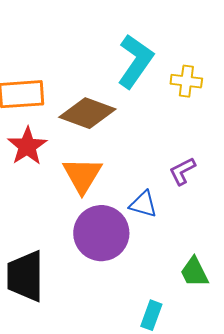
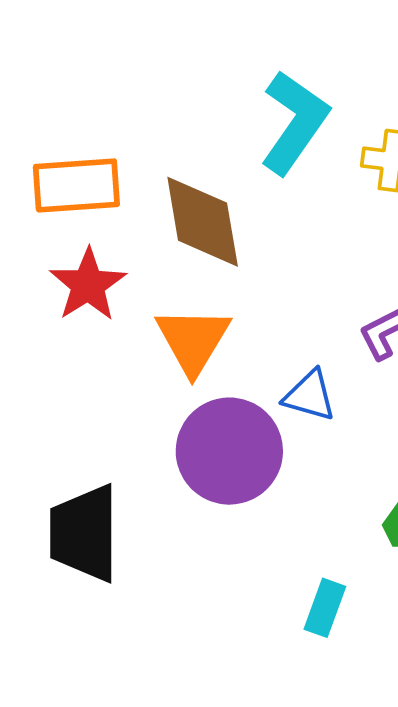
brown diamond: (87, 113) -> (203, 222), turned 60

